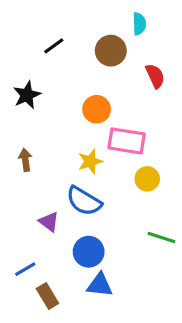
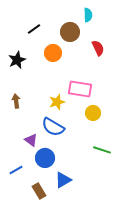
orange circle: (97, 109) -> (53, 53), moved
blue circle: (89, 252) -> (45, 158), moved
blue triangle: (100, 285) -> (63, 180), turned -36
brown rectangle: (47, 296) -> (39, 191), moved

